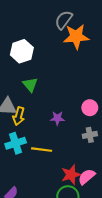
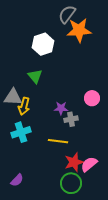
white hexagon: (22, 51) -> (43, 44), moved
gray cross: (90, 135) -> (71, 119), moved
yellow line: (42, 150) -> (58, 141), moved

